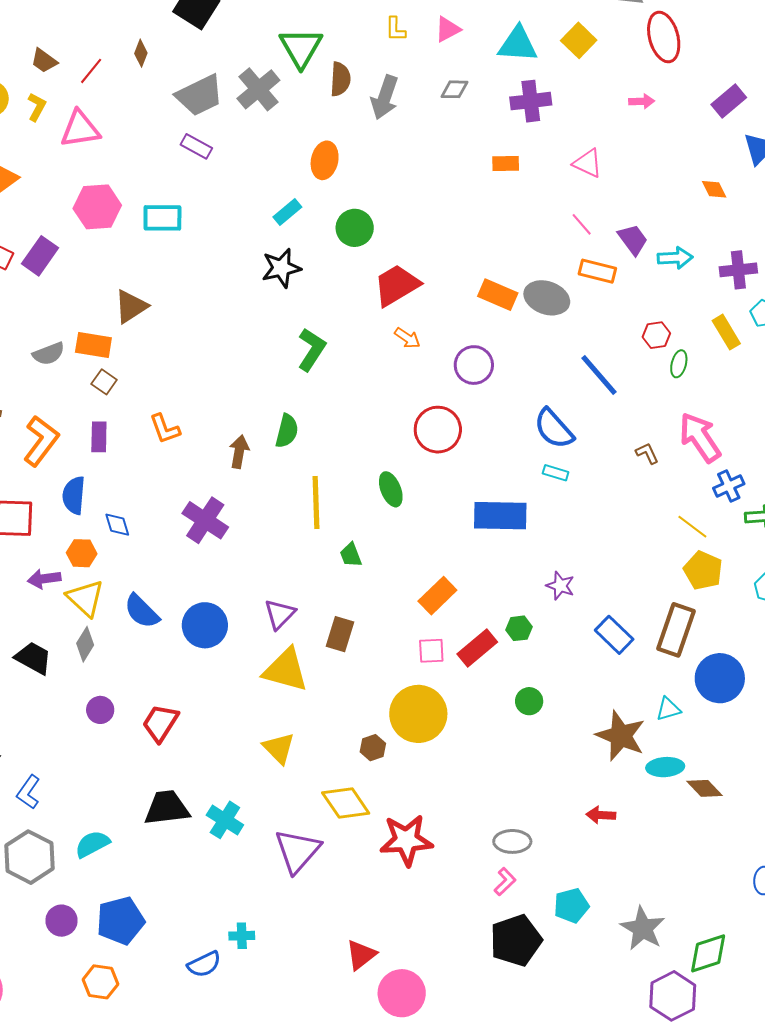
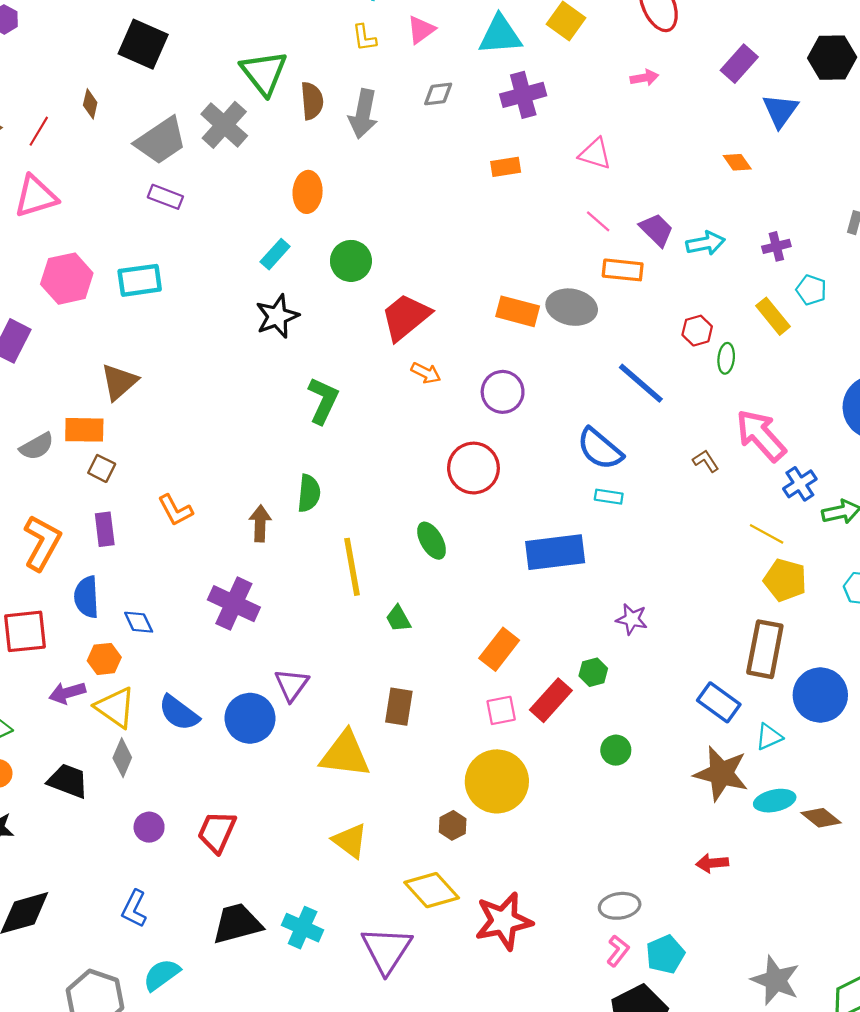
purple cross: (738, 270) -> (776, 246), size x0.7
purple triangle: (280, 614) -> (292, 685), moved
blue rectangle: (614, 635) -> (719, 702), moved
blue L-shape: (28, 792) -> (134, 909), moved
cyan pentagon: (571, 906) -> (665, 954), moved

